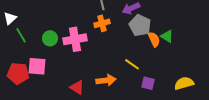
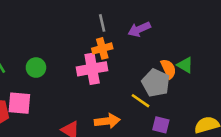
gray pentagon: (140, 25) -> (156, 83), moved
pink cross: (75, 39) -> (92, 69), moved

